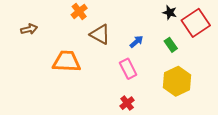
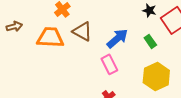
blue arrow: (136, 42) -> (117, 38), size x1.6
orange trapezoid: (67, 61) -> (50, 37), moved

